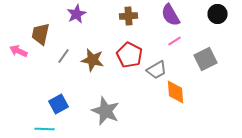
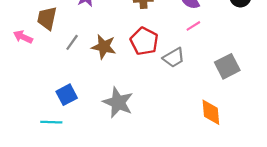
gray square: (206, 59) -> (227, 66), moved
orange diamond: (176, 92) -> (211, 112), moved

